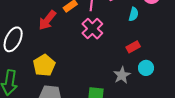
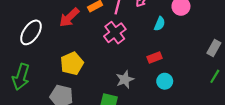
yellow pentagon: (44, 65) -> (72, 63), moved
gray star: (122, 75) -> (125, 79), moved

